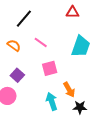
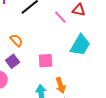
pink line: (41, 42) -> (60, 17), moved
orange semicircle: (14, 45) -> (16, 40), moved

